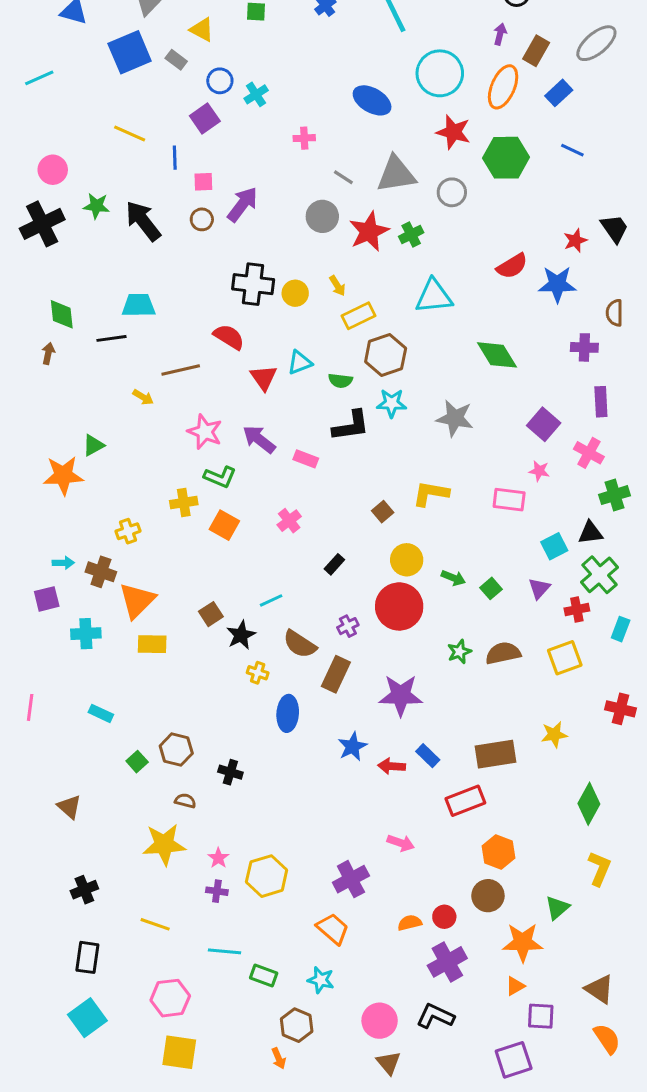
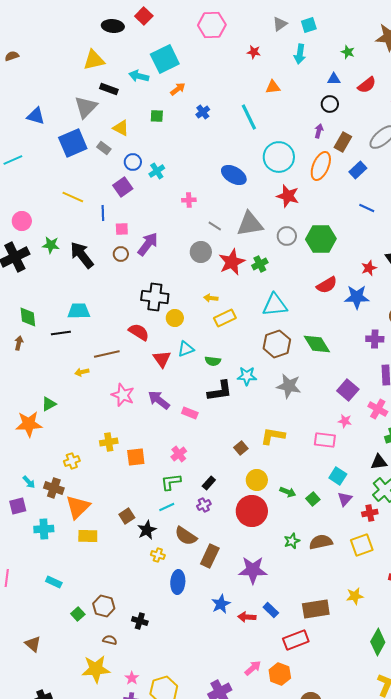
green hexagon: (506, 158) -> (321, 239), moved
yellow arrow: (337, 286) -> (211, 298), turned 128
yellow circle: (295, 293) -> (175, 318), moved
brown hexagon: (386, 355) -> (277, 344), moved
yellow arrow: (143, 397) -> (82, 372), turned 136
green L-shape: (220, 477) -> (171, 482), moved, turned 150
orange square: (224, 525) -> (136, 457), turned -36
cyan square: (554, 546) -> (338, 476), moved, turned -30
cyan arrow: (63, 563) -> (29, 482), turned 48
purple cross: (348, 626) -> (204, 505), moved
pink arrow: (401, 843) -> (253, 668), turned -60
orange hexagon: (499, 852) -> (280, 674), moved

